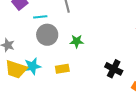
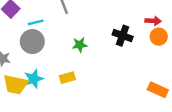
gray circle: (47, 35) -> (32, 42), moved
black cross: (114, 69) -> (123, 36), moved

